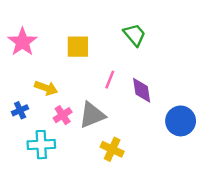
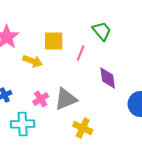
pink line: (110, 80) -> (81, 53), moved
yellow arrow: (46, 88) -> (33, 61), moved

